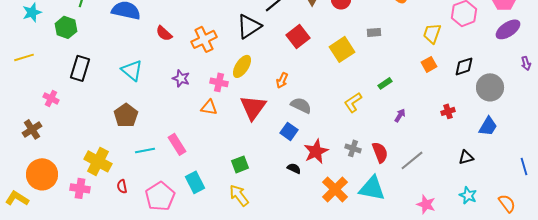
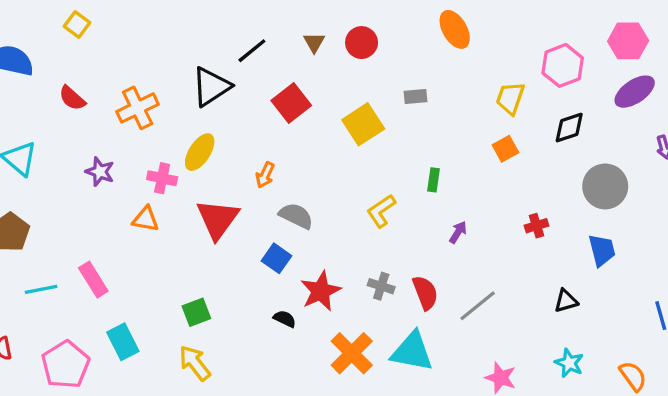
black diamond: (464, 66) -> (569, 128), moved
green rectangle: (385, 83) -> (433, 180), turned -48
blue trapezoid: (488, 126) -> (602, 250), turned -45

